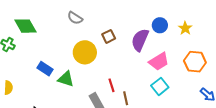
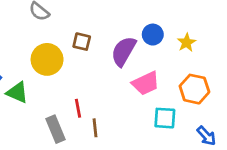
brown square: (109, 36) -> (82, 42), turned 32
cyan square: (160, 86) -> (165, 118), moved, turned 36

